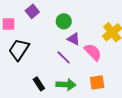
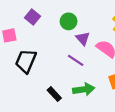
purple triangle: (74, 39) -> (83, 38), turned 32

